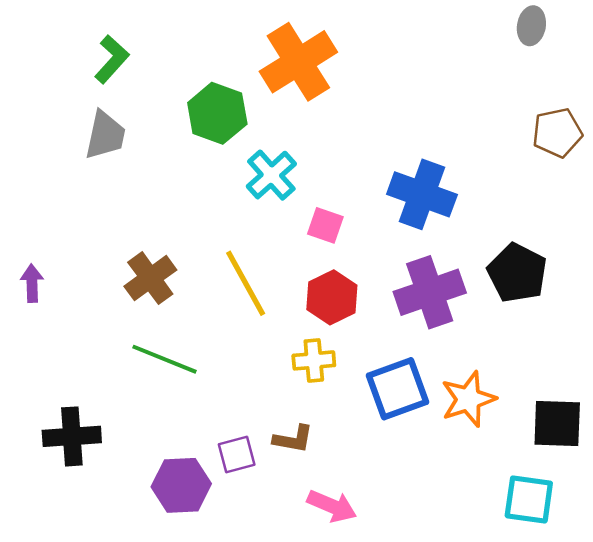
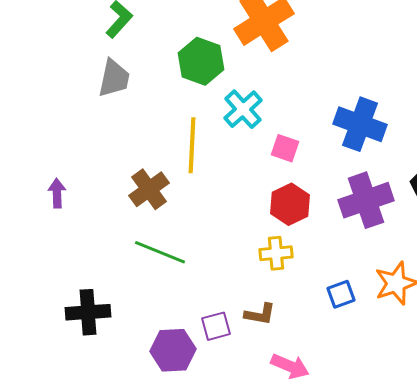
yellow line: (246, 283) -> (192, 145), moved, turned 32
blue square: (398, 389) -> (341, 294), moved, size x0.6

